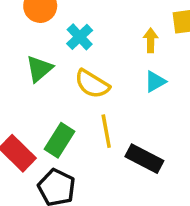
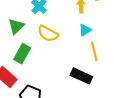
yellow line: (106, 131) -> (94, 51), moved
green rectangle: (60, 140) -> (22, 54), moved

